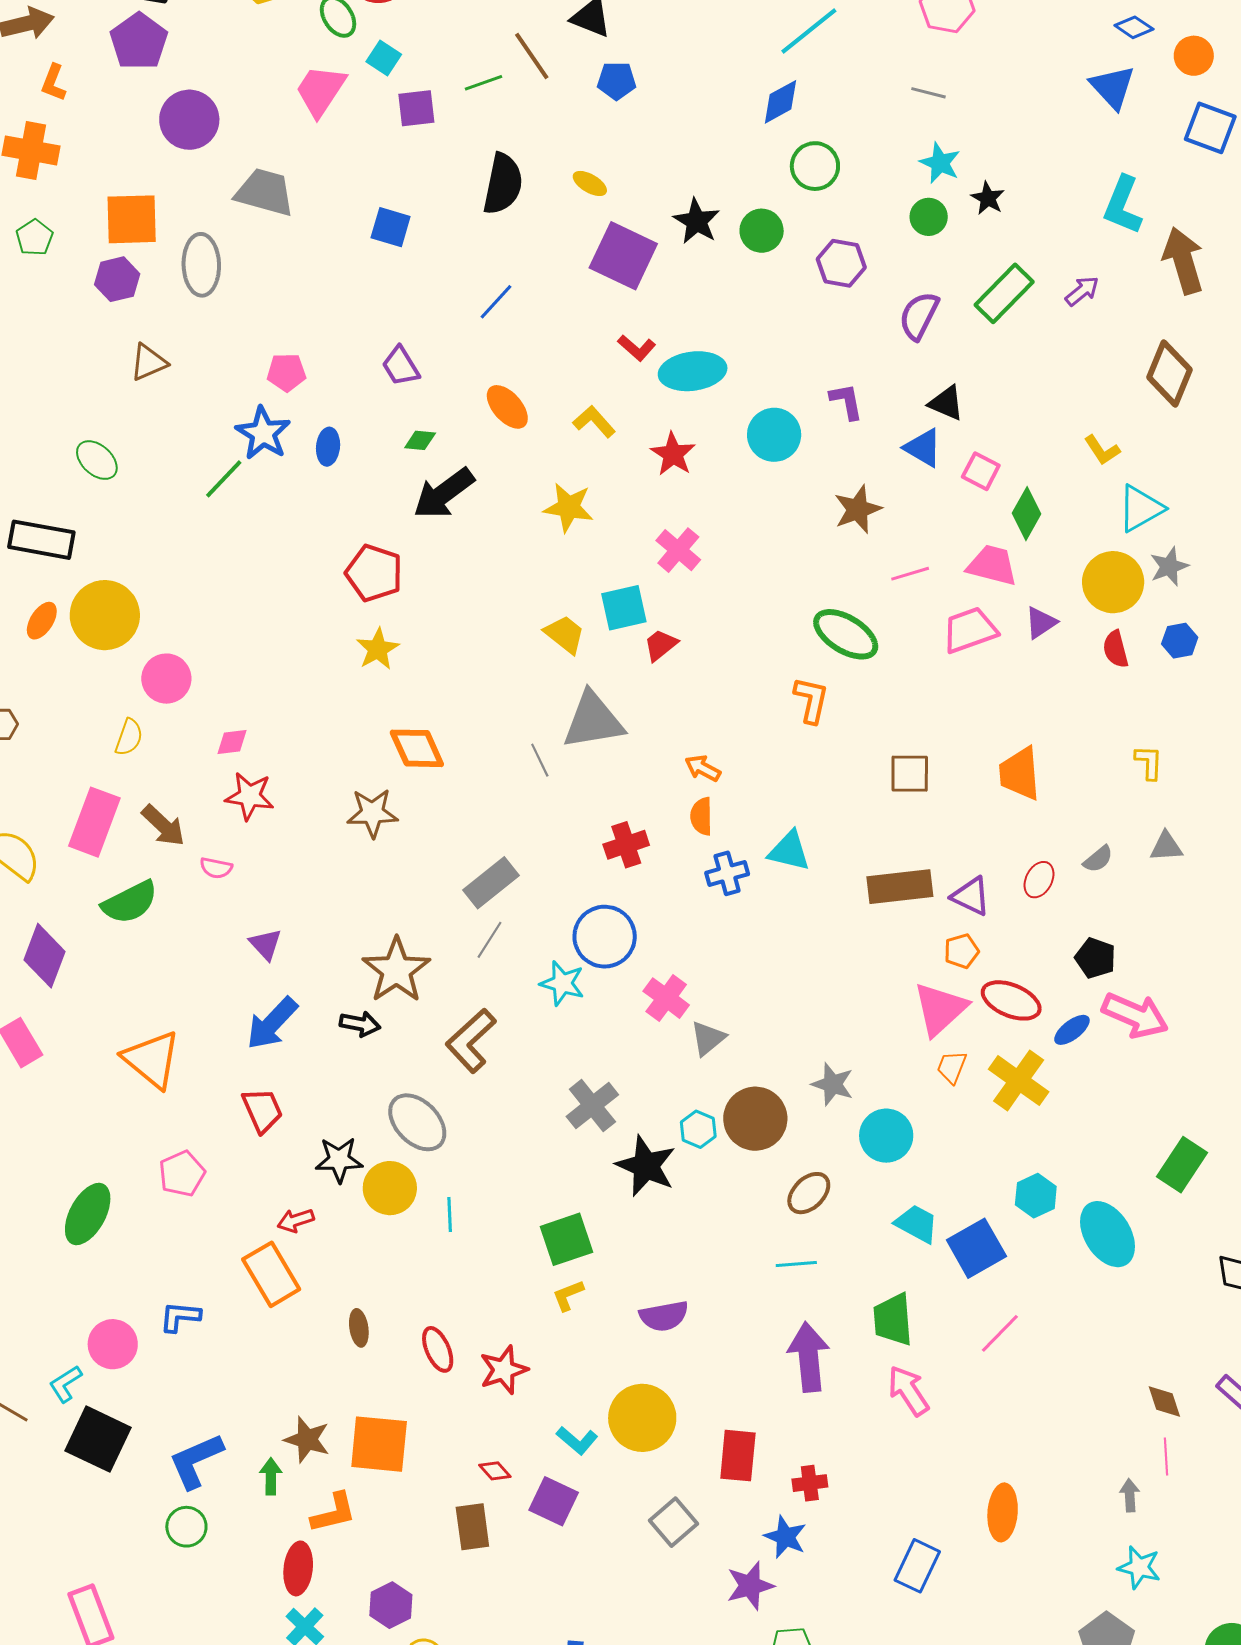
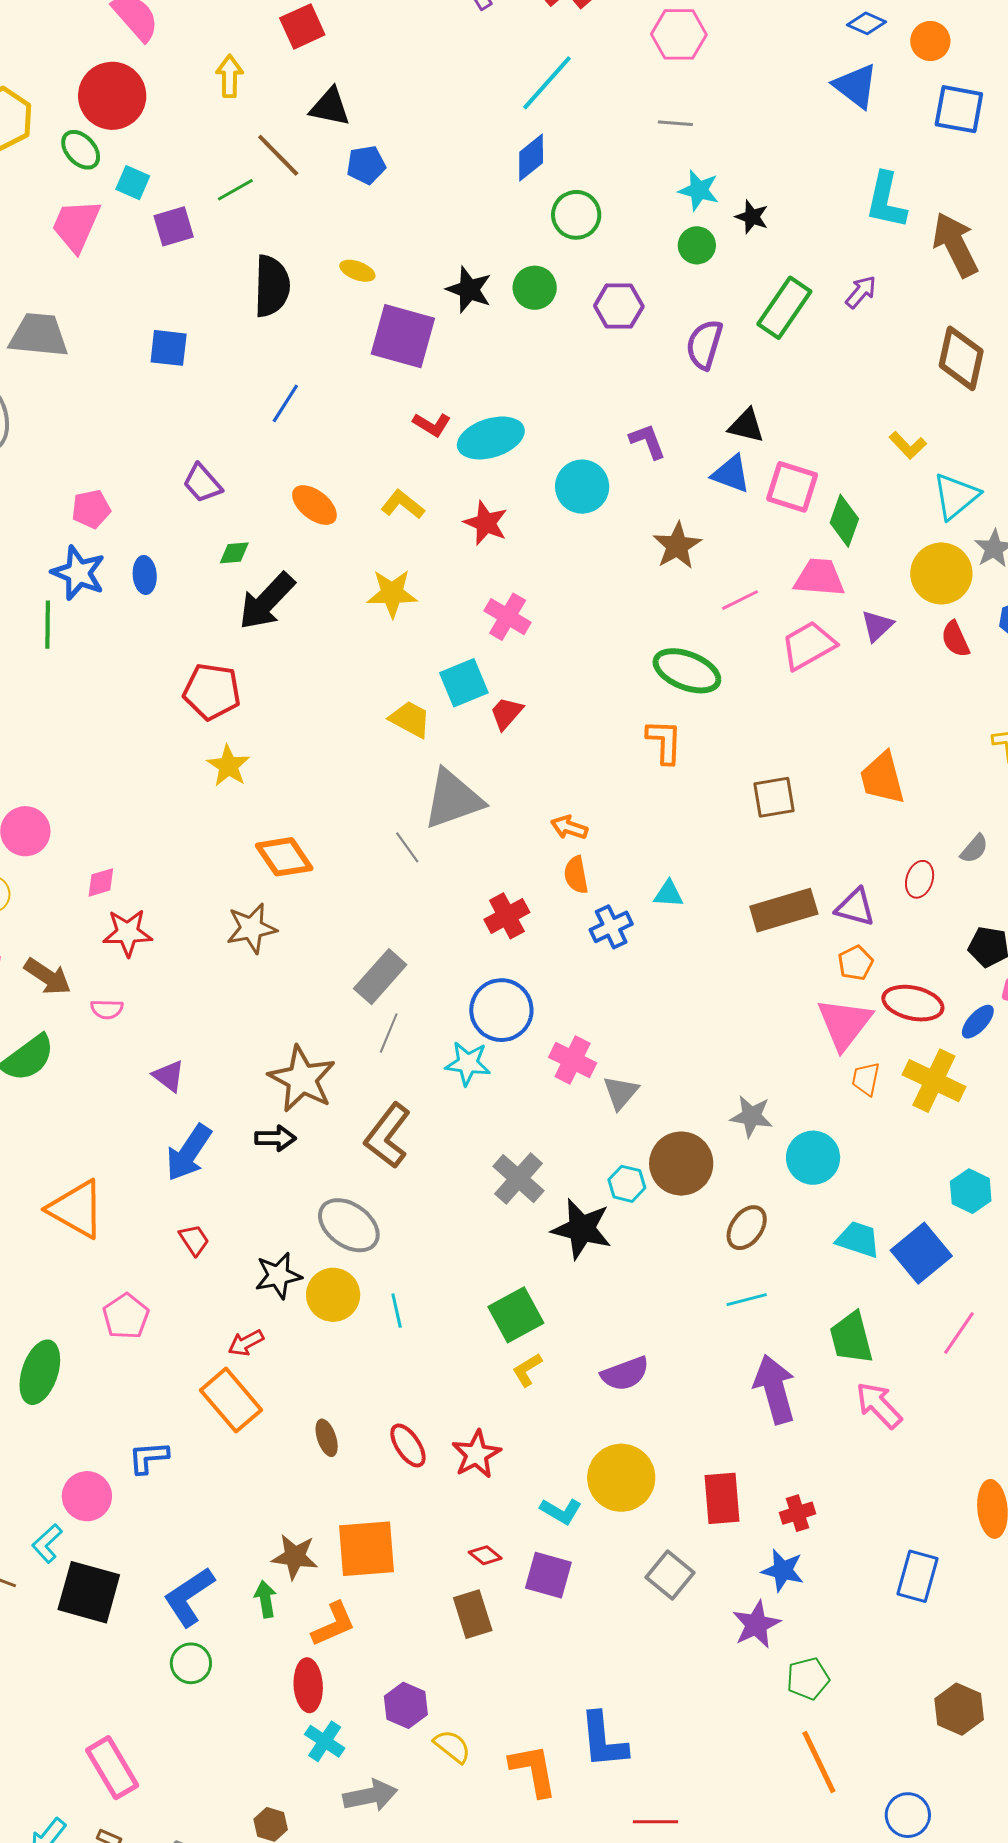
pink square: (981, 471) -> (792, 487), size x1.4
green line: (224, 479) -> (48, 625), turned -33
cyan triangle: (789, 851) -> (669, 894), size x0.7
red trapezoid: (262, 1110) -> (194, 1240), size x0.7

